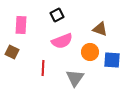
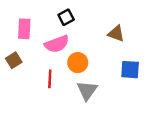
pink semicircle: (62, 41) -> (57, 44), moved
brown square: (12, 52) -> (14, 60), turned 32
orange circle: (90, 52) -> (78, 63), moved

